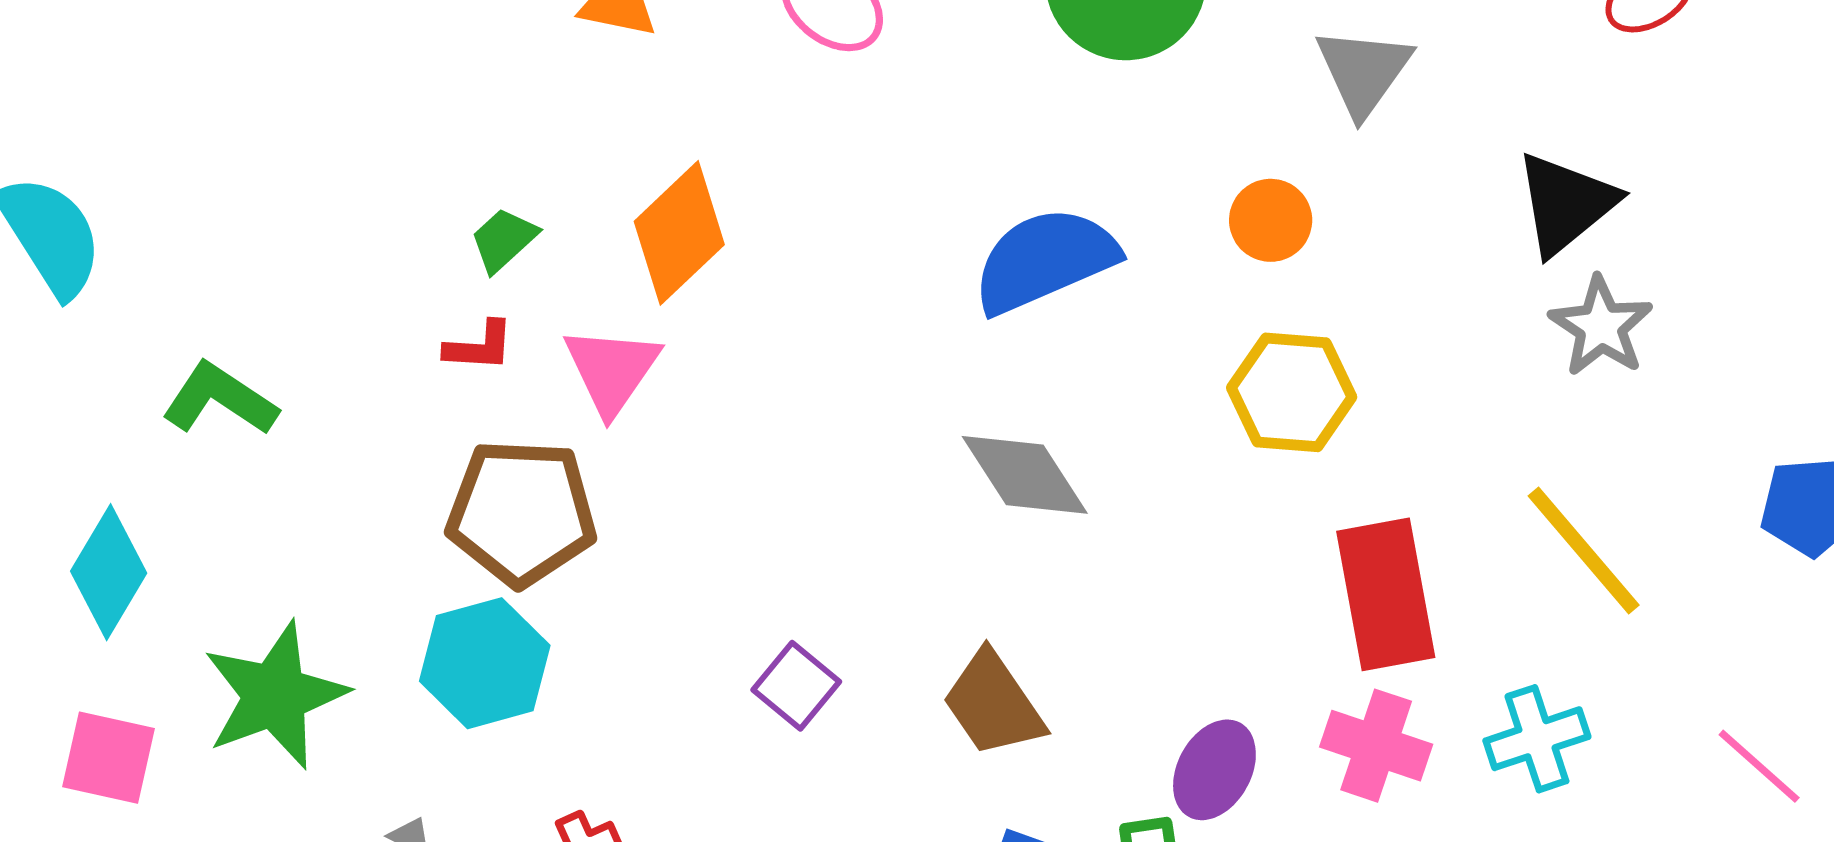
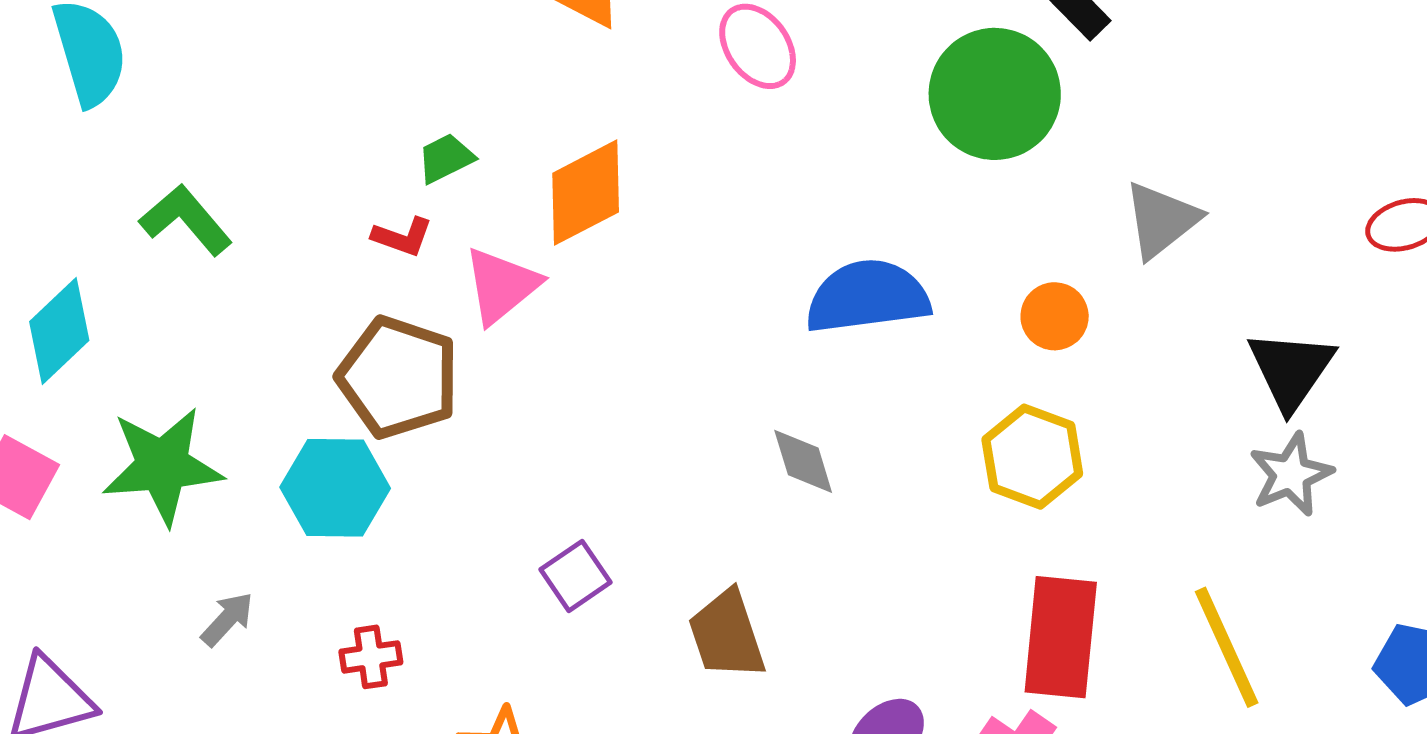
black triangle: (1566, 204) -> (1291, 370), turned -32
gray diamond: (1025, 475) -> (803, 461), size x0.7

